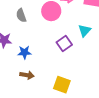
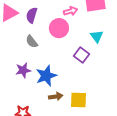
blue star: (24, 52) -> (46, 76), size x1.5
yellow square: (62, 85) -> (78, 100), moved

